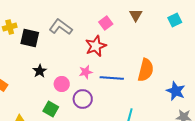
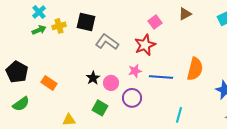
brown triangle: (136, 15) -> (185, 14), turned 32
gray L-shape: (61, 27) -> (107, 42), moved
black square: (30, 38) -> (86, 22), moved
black star: (40, 71) -> (93, 78), moved

